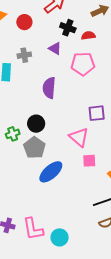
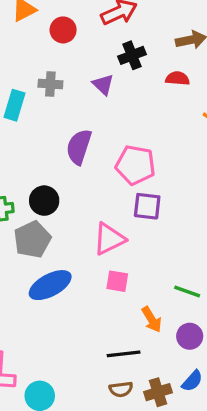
black cross: (68, 28) -> (132, 55), turned 35
red semicircle: (88, 36) -> (177, 78), moved
pink pentagon: (83, 64) -> (135, 165), moved
pink triangle: (79, 137) -> (109, 239), turned 40

